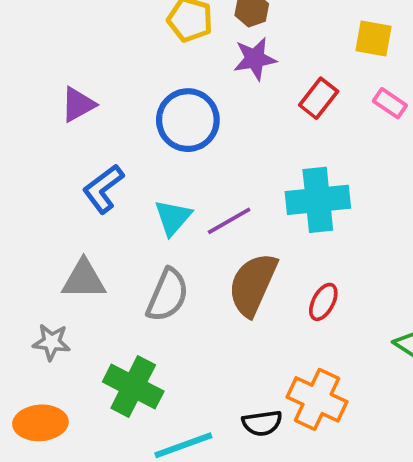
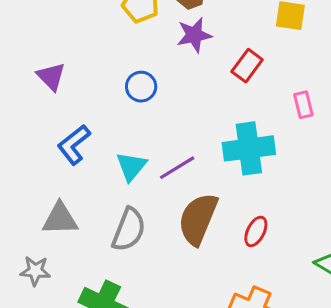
pink rectangle: (390, 103) -> (303, 105), moved, turned 44
purple triangle: (78, 104) -> (51, 76), turned -44
blue circle: (188, 120) -> (141, 87), size x0.6

